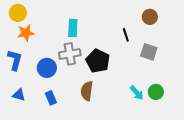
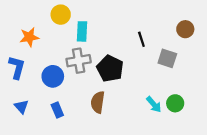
yellow circle: (18, 13) -> (61, 15), moved
brown circle: (150, 17) -> (185, 29), moved
blue triangle: (19, 95) -> (21, 107), turned 32

